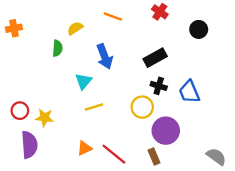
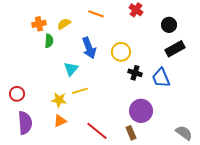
orange cross: (14, 28) -> (39, 24), moved
black rectangle: (155, 58) -> (175, 49), moved
yellow circle: (142, 107) -> (121, 52), moved
yellow star: (45, 118) -> (59, 100), moved
orange triangle: (85, 148) -> (60, 121), moved

